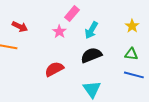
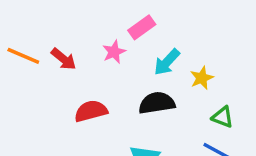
yellow star: (132, 26) -> (202, 78), moved
red arrow: (20, 27) -> (64, 59), moved

